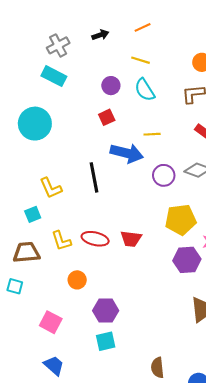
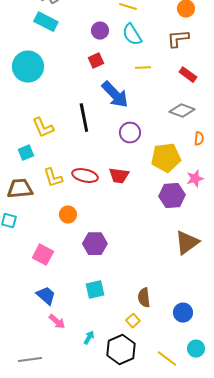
yellow line: (152, 134) -> (143, 68), moved
blue arrow: (127, 153) -> (115, 95), turned 32
purple circle: (164, 175) -> (130, 133), moved
cyan square: (106, 341) -> (95, 290), moved

